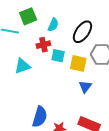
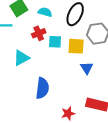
cyan semicircle: (53, 25) -> (45, 12), turned -88
blue semicircle: (40, 117) -> (42, 88), moved

